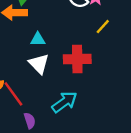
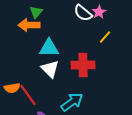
cyan triangle: (38, 39) -> (49, 48), size x1.5

